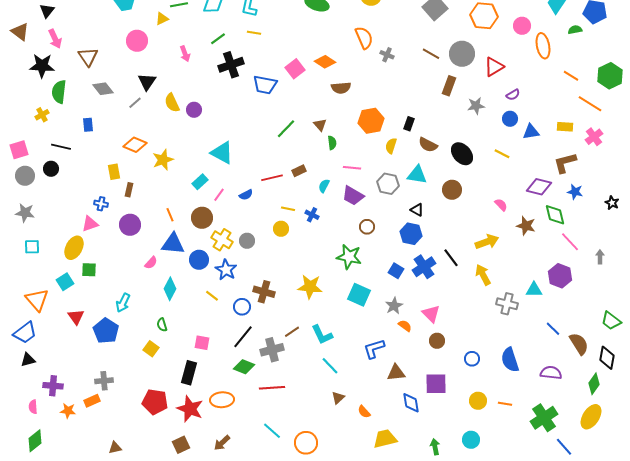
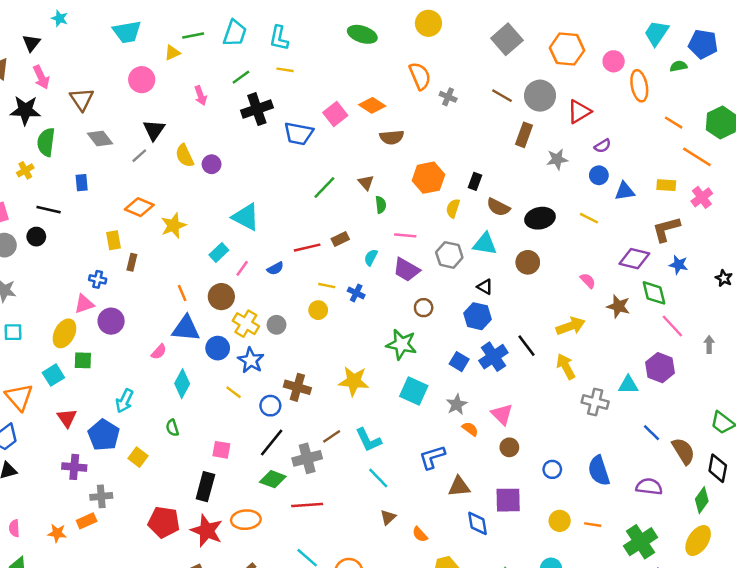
black ellipse: (462, 154) -> (540, 218), turned -60
purple circle: (130, 225) -> (111, 321), moved
yellow square: (151, 349) -> (138, 457), moved
purple cross: (53, 386) -> (74, 467), moved

